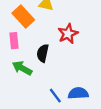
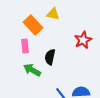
red star: (68, 34) -> (83, 40), moved

